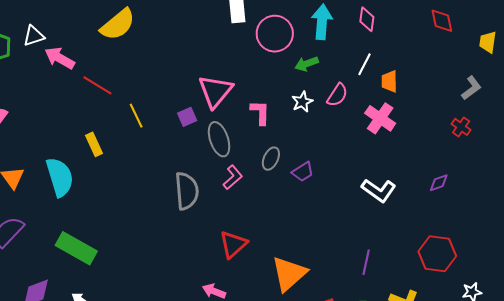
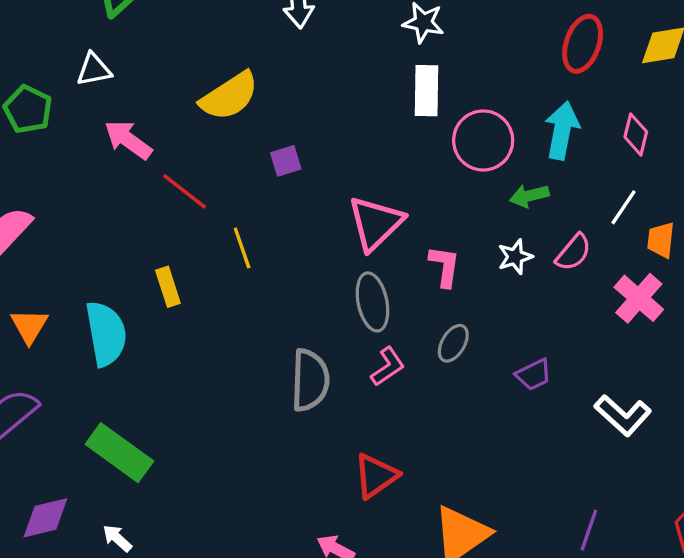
white triangle: (34, 36) -> (94, 70), moved
purple square: (187, 117) -> (286, 161), moved
purple trapezoid: (303, 172) -> (534, 375), moved

